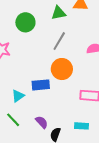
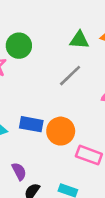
green circle: (25, 22) -> (19, 46), moved
orange circle: (62, 69) -> (61, 131), moved

